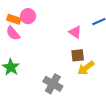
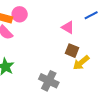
brown square: (78, 55) -> (72, 51), turned 32

